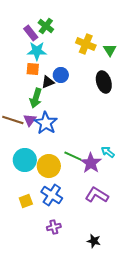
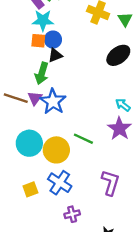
blue circle: (61, 75) -> (53, 40), moved
black ellipse: (104, 82) -> (118, 55), turned 70
cyan arrow: (108, 152) -> (123, 105), moved
purple star: (91, 163) -> (119, 129), moved
purple L-shape: (97, 195) -> (110, 183), turned 75
purple cross: (54, 227) -> (72, 214), moved

